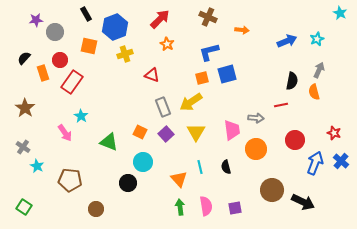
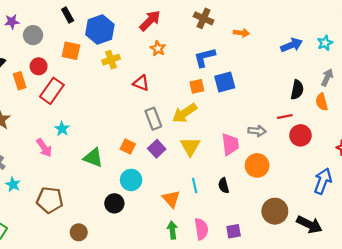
red circle: (295, 140) -> (300, 135), moved

